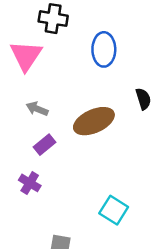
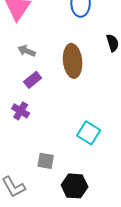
brown ellipse: (94, 121) -> (73, 61), turned -72

